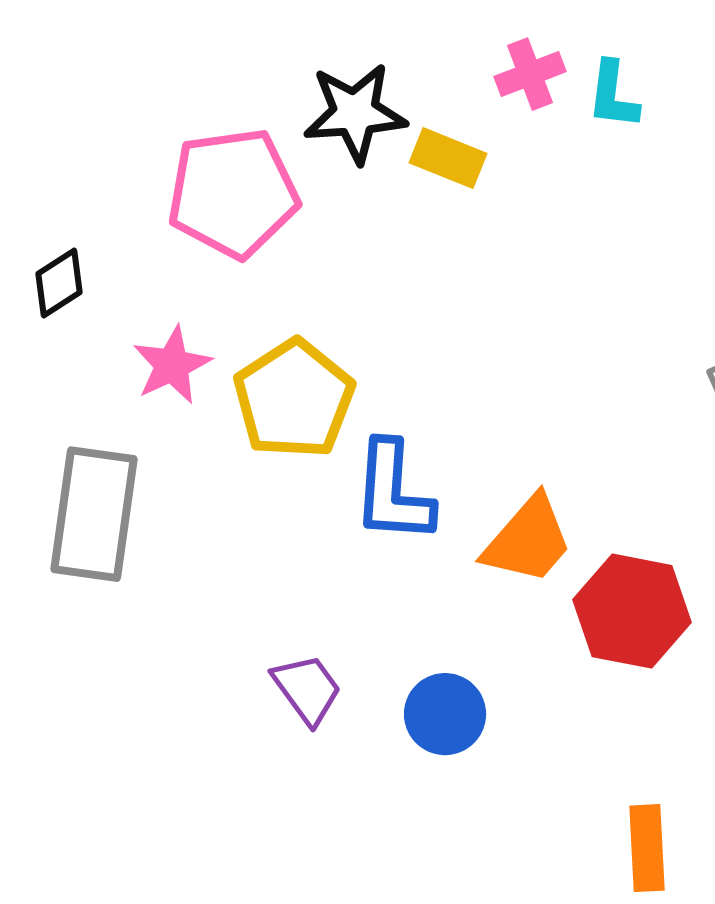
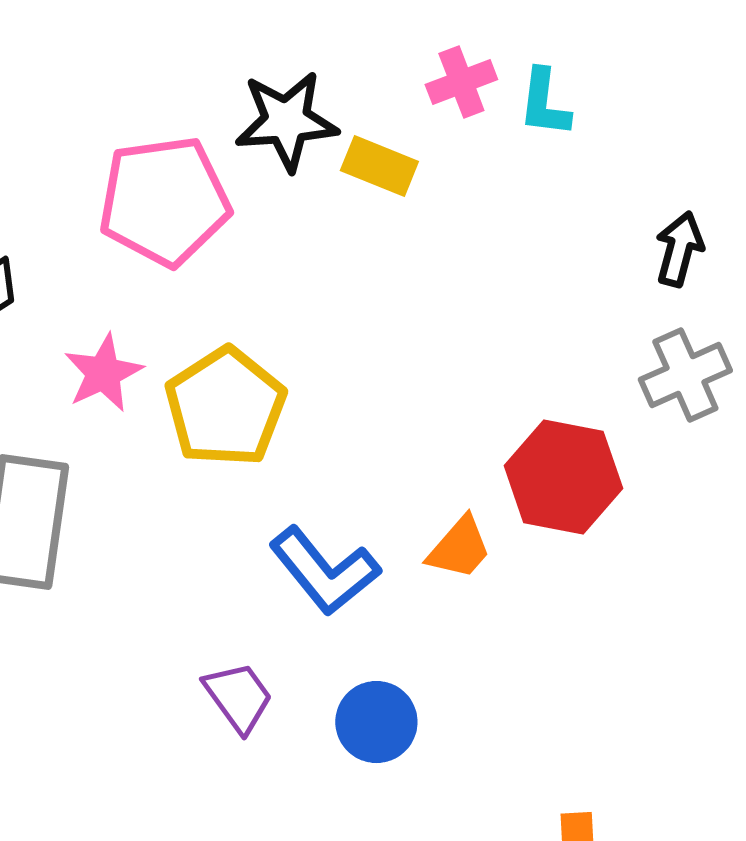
blue L-shape: (393, 492) -> (324, 571), moved, turned -43
orange trapezoid: (528, 540) -> (459, 548), size x0.7
red hexagon: (632, 611) -> (563, 477), moved

